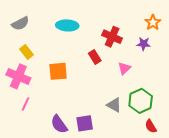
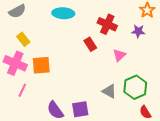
orange square: (58, 71) -> (41, 65), moved

